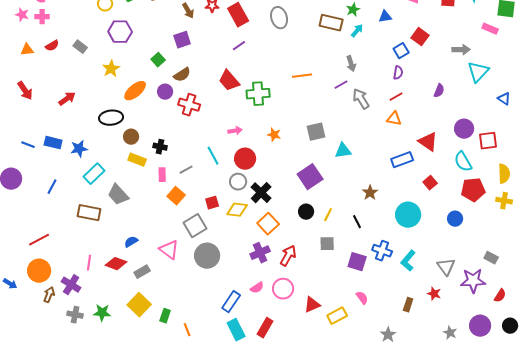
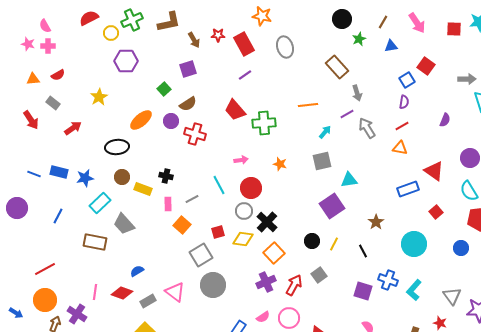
brown rectangle: (331, 23) -> (337, 67), moved, turned 35
cyan arrow: (357, 31) -> (325, 132), moved
gray rectangle: (80, 47) -> (53, 103), moved
yellow star: (111, 69) -> (99, 97), moved
brown circle: (131, 137) -> (122, 177), moved
purple square: (310, 177) -> (332, 206), moved
gray square: (327, 244) -> (319, 275), moved, turned -35
pink triangle: (169, 250) -> (175, 292), moved

